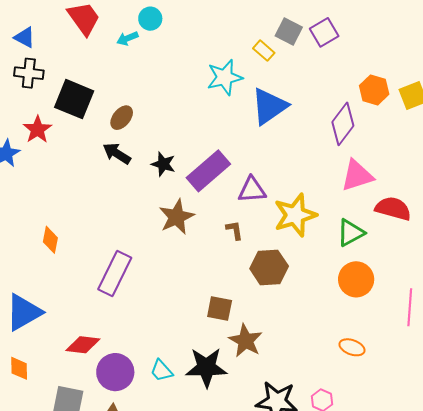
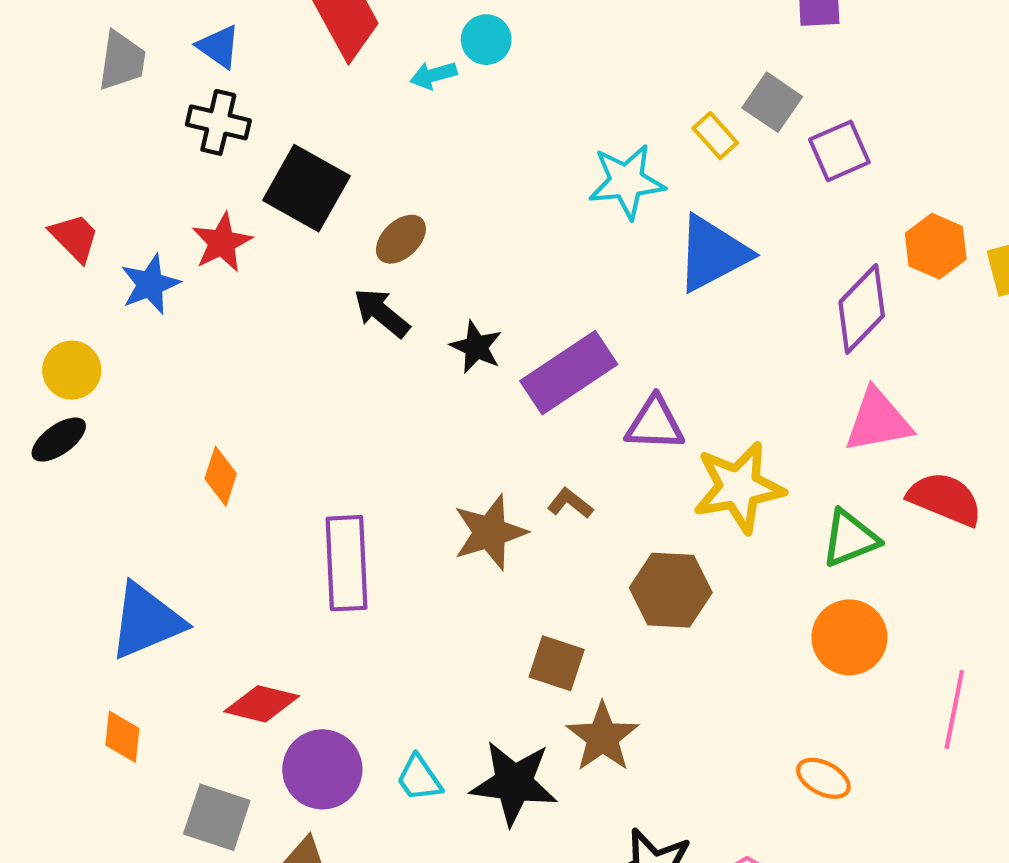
purple square: (324, 32) -> (839, 151), moved
brown star: (177, 217) -> (490, 532), moved
brown L-shape: (235, 230) -> (570, 503), moved, turned -50
purple rectangle: (115, 273) -> (347, 563), turned -36

